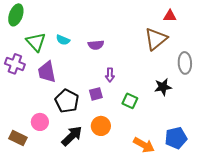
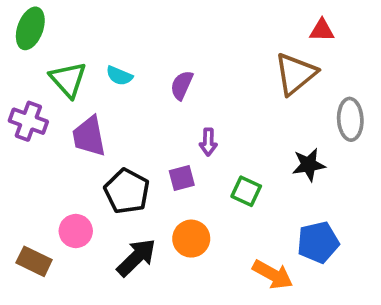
purple semicircle: (96, 45) -> (182, 85), turned 119
blue pentagon: (176, 138) -> (318, 242), moved

